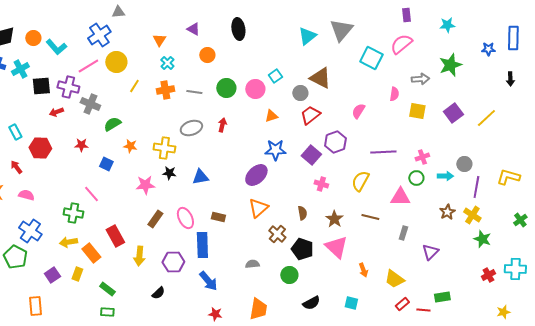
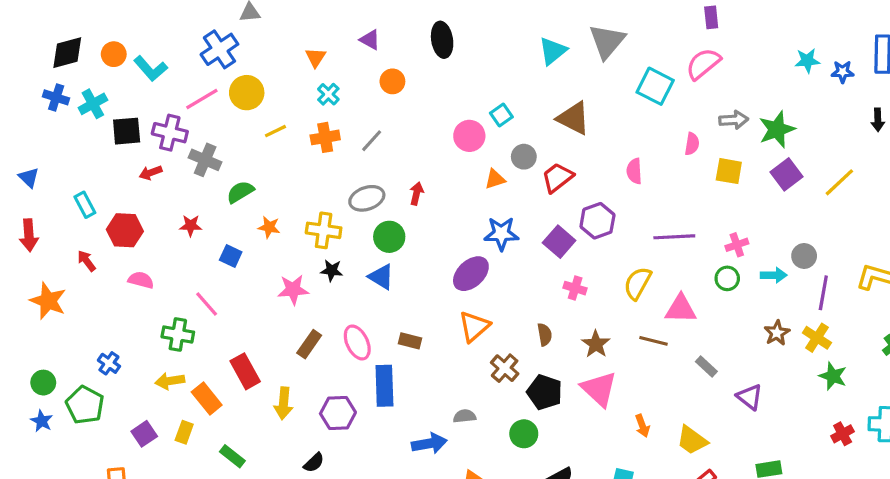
cyan star: (447, 25) -> (807, 61), moved
green star: (450, 65) -> (777, 129), moved
yellow line: (134, 86) -> (276, 131), turned 32
green circle: (226, 88) -> (389, 237), moved
gray line: (194, 92) -> (372, 141), turned -56
gray circle: (300, 93) -> (524, 157), moved
pink semicircle: (358, 111) -> (634, 171), turned -35
blue triangle: (200, 177) -> (381, 277), turned 42
pink semicircle: (26, 195) -> (141, 280), moved
pink triangle: (400, 197) -> (681, 309), moved
blue cross: (30, 231) -> (109, 363), size x0.6
gray rectangle: (403, 233) -> (706, 367), turned -64
purple triangle: (430, 252) -> (750, 397), turned -36
blue arrow: (208, 281) -> (429, 443), moved, turned -60

